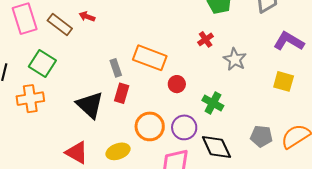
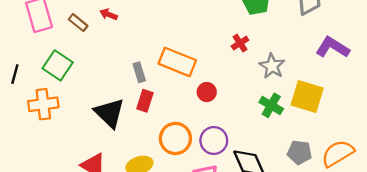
brown rectangle: (60, 25) -> (78, 23), size x0.7
yellow square: (284, 81) -> (307, 97), moved, size x1.4
green cross: (213, 103) -> (271, 105), moved

